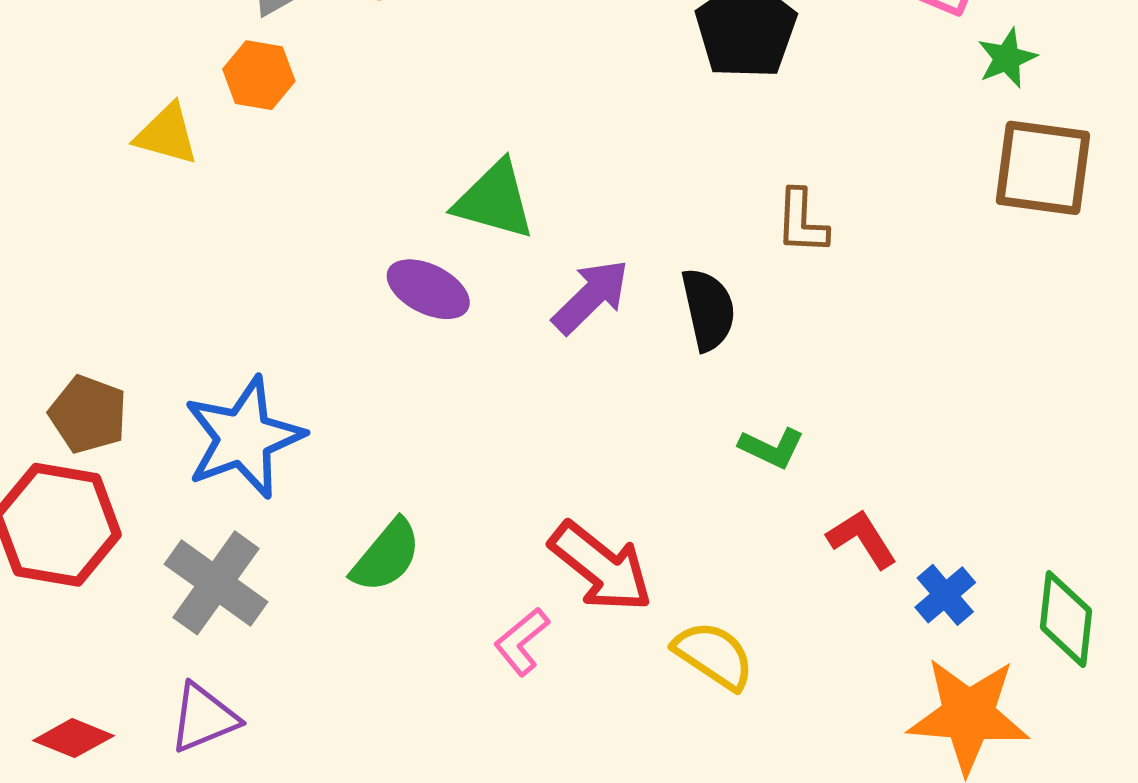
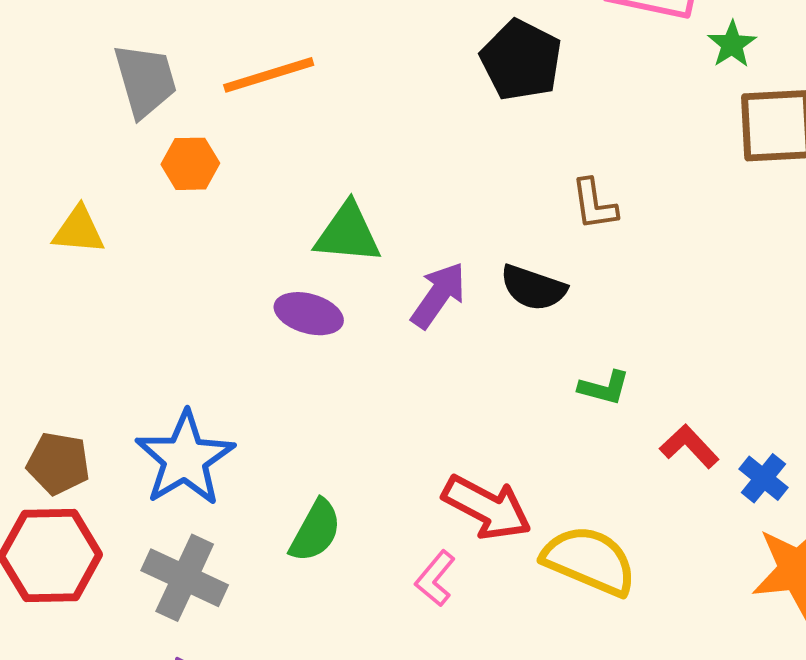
orange hexagon: (259, 75) -> (190, 164), moved
black semicircle: (708, 309) -> (533, 288), turned 132
yellow semicircle: (714, 655) -> (589, 561), size x1.4

